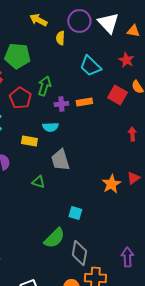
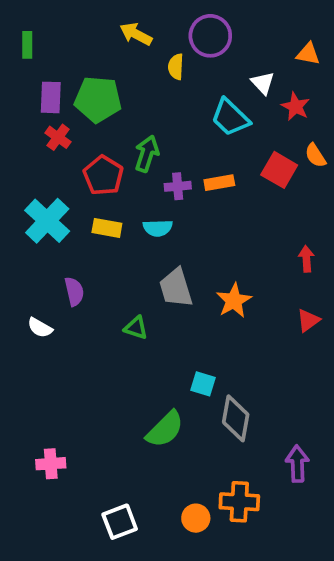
white triangle: (108, 23) -> (263, 83), moved, size x0.6
red arrow: (132, 134) -> (306, 259), moved
yellow rectangle: (29, 141) -> (107, 228), moved
orange star: (111, 184) -> (234, 301), moved
gray diamond: (79, 253) -> (236, 418), moved

